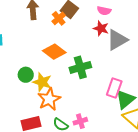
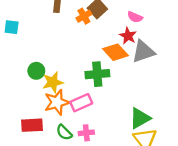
orange diamond: (54, 52) -> (115, 52), moved
yellow star: (42, 82) -> (53, 82), turned 30
pink rectangle: (114, 88) -> (81, 103), moved, turned 36

